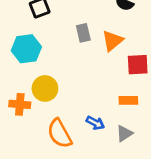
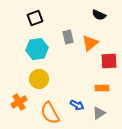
cyan hexagon: (26, 49) -> (37, 49), moved
orange cross: (20, 104) -> (19, 102), moved, turned -35

